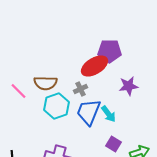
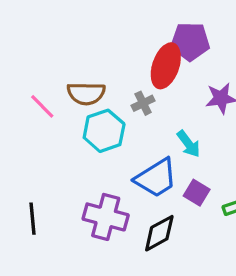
red ellipse: (94, 66) -> (166, 66), turned -40
blue trapezoid: (88, 112) -> (156, 178), moved, turned -144

